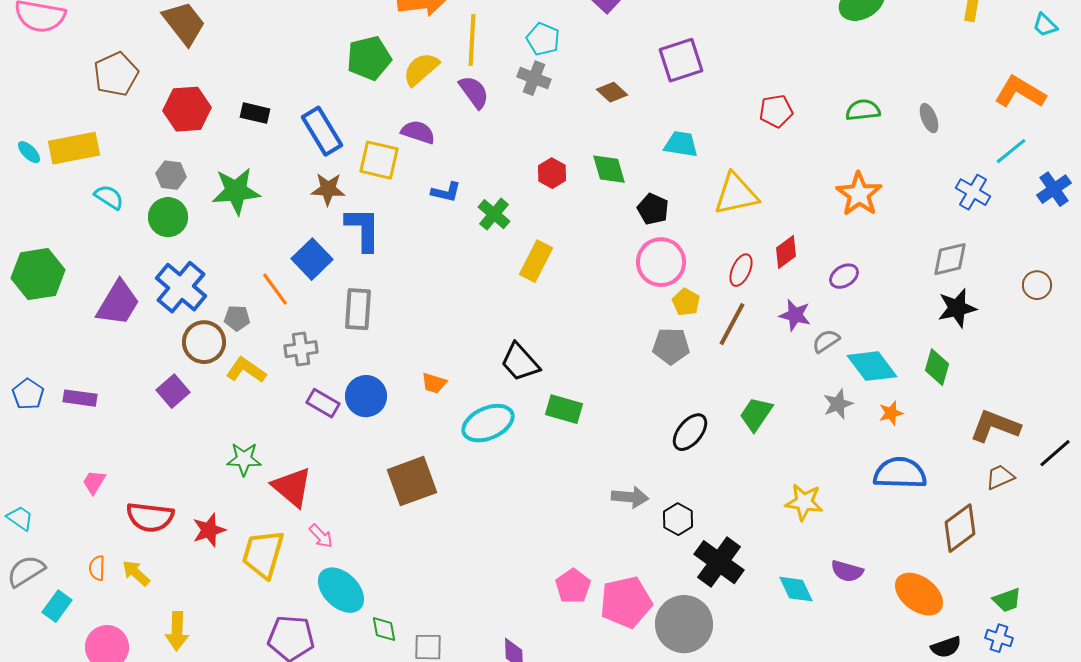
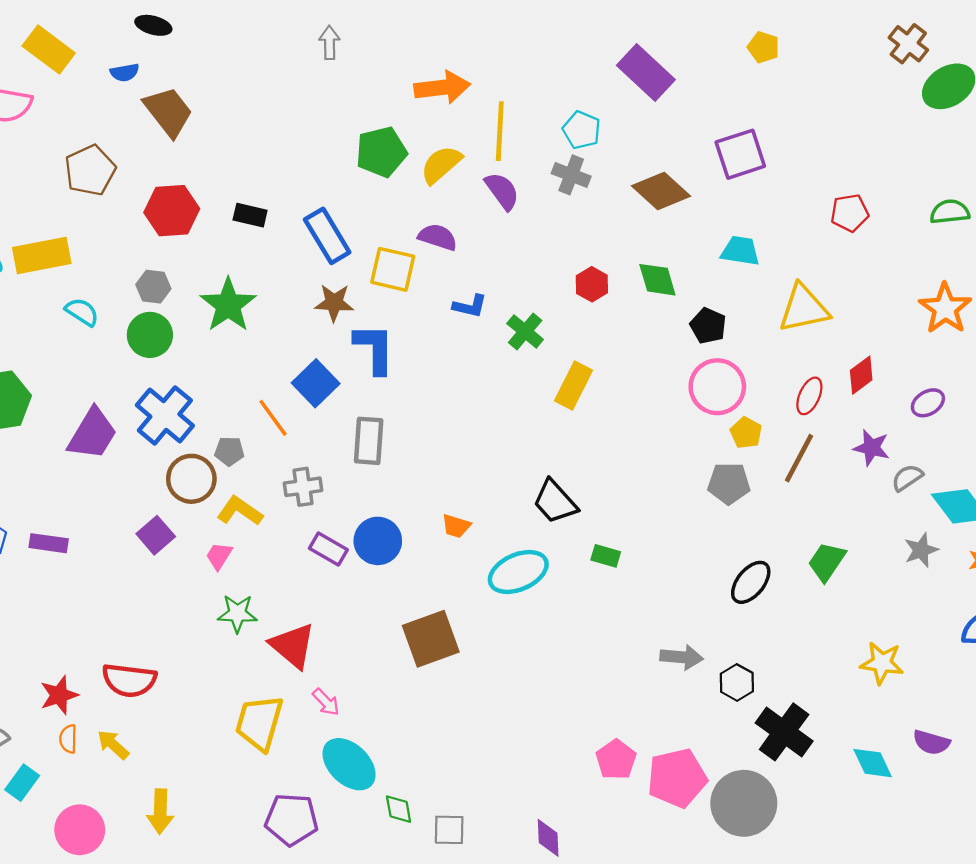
brown diamond: (612, 92) -> (661, 191), size x1.6
green star: (236, 191) -> (228, 305), turned -30
green rectangle: (564, 409) -> (606, 556), size x0.7
pink trapezoid: (94, 482) -> (219, 556), moved
red star: (209, 530) -> (59, 695), moved

